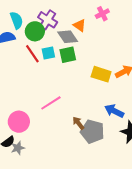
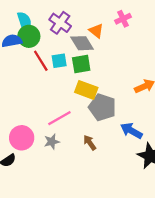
green circle: (35, 31) -> (29, 36), moved
yellow rectangle: (101, 74) -> (86, 90), moved
gray pentagon: (92, 132) -> (102, 107), moved
gray star: (18, 148) -> (52, 142), moved

